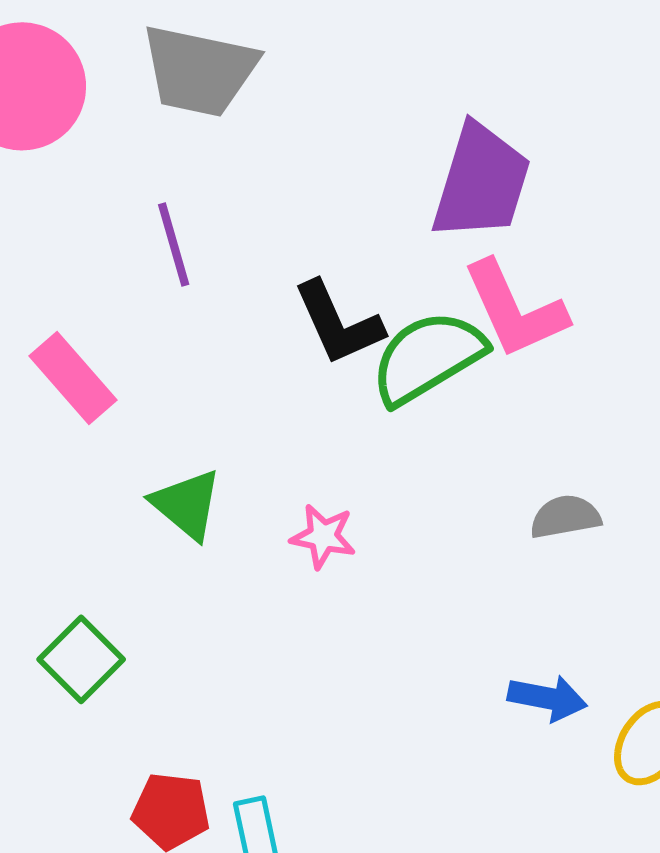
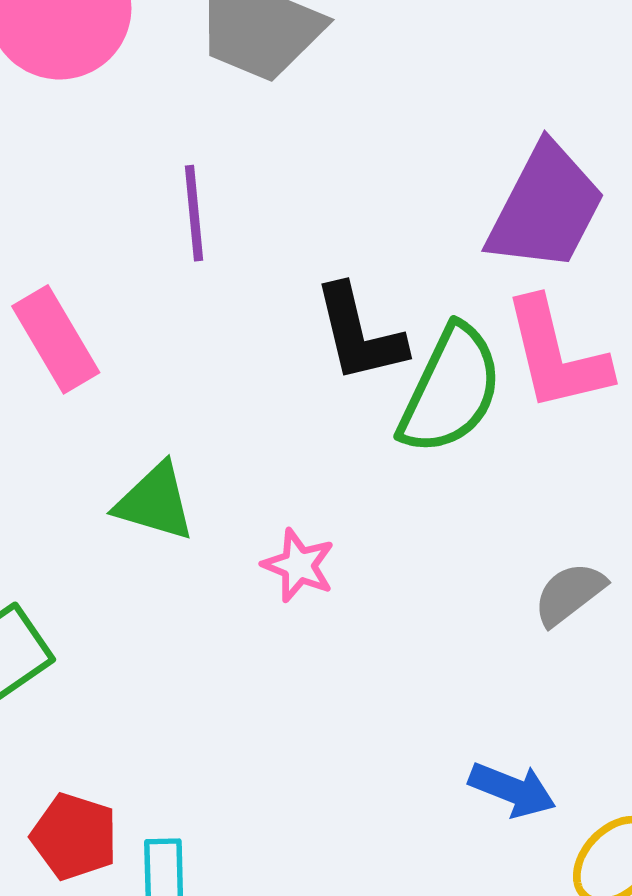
green semicircle: (428, 357) -> (451, 390), turned 136
green triangle: (187, 504) -> (155, 502), turned -34
gray semicircle: (565, 517) -> (569, 594), turned -38

